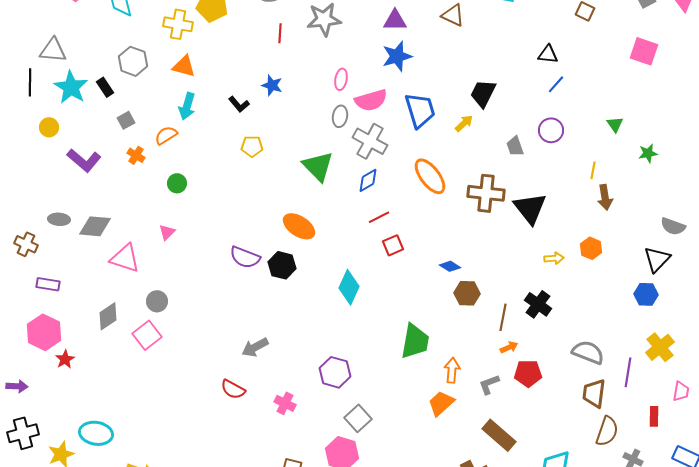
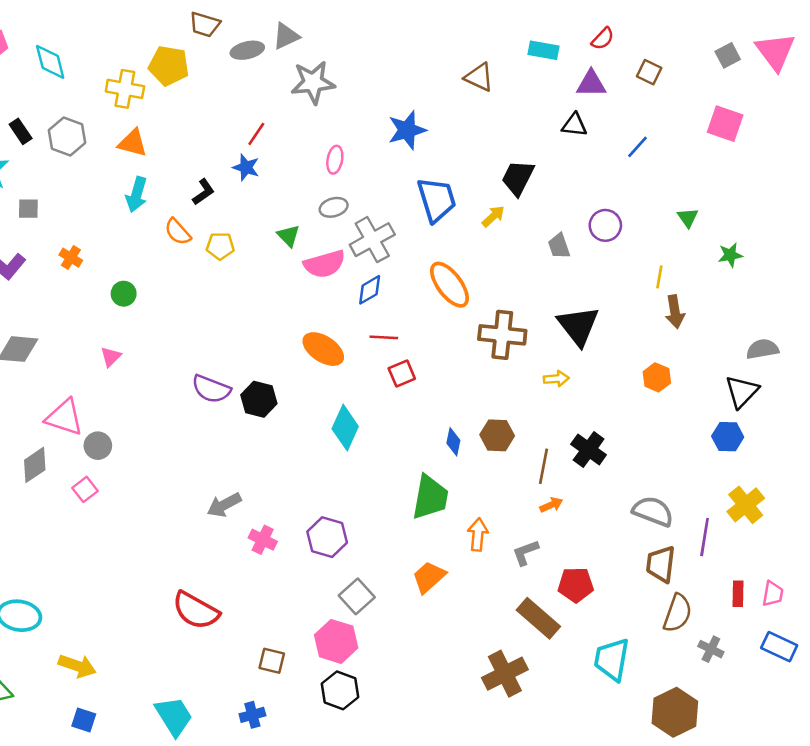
purple triangle: (395, 20) -> (591, 84), moved
red line: (280, 33) -> (256, 134), moved, turned 30
black triangle: (548, 54) -> (574, 125), moved
blue line: (556, 84) -> (638, 147), moved
black rectangle: (105, 87) -> (21, 131), moved
pink semicircle: (371, 100) -> (325, 264), moved
black L-shape: (239, 104) -> (203, 192), turned -85
gray ellipse: (340, 116) -> (334, 207), turned 65
gray square: (126, 120) -> (28, 209), moved, turned 30
orange semicircle: (166, 135) -> (178, 232), moved, turned -100
gray cross: (370, 141) -> (372, 240), turned 32
green triangle: (318, 166) -> (288, 236), moved, size x0.6
brown cross: (486, 193) -> (502, 335), moved
red line: (379, 217) -> (384, 337), turned 30
orange ellipse: (299, 226) -> (323, 349), moved
gray semicircle: (673, 226) -> (762, 349), turned 150
pink triangle: (125, 258) -> (64, 417), moved
yellow arrow: (554, 258) -> (556, 379), moved
blue diamond: (450, 266) -> (453, 442), moved, turned 70
pink square: (147, 335) -> (85, 489), size x0.7
red pentagon: (528, 373) -> (576, 585), moved
red semicircle: (233, 389) -> (196, 611), moved, size x1.5
pink trapezoid: (681, 391) -> (773, 594), moved
pink cross: (285, 403) -> (263, 540), moved
orange trapezoid: (441, 403) -> (429, 577), moved

